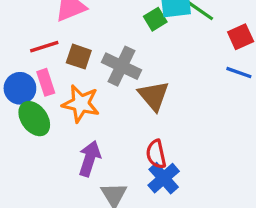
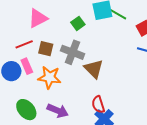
green square: (155, 19) -> (78, 23), moved
green ellipse: (34, 119) -> (26, 110), moved
purple arrow: (90, 159) -> (58, 111), turned 100

